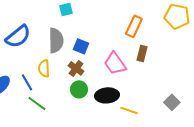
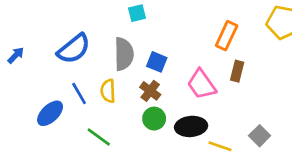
blue line: (27, 82) -> (79, 94), moved
gray square: (172, 102) -> (260, 136), moved

